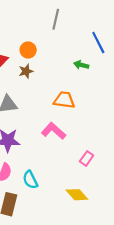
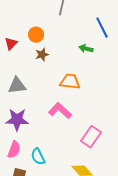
brown star: (26, 71) -> (42, 55), moved
pink rectangle: (87, 158) -> (91, 137), size x1.5

